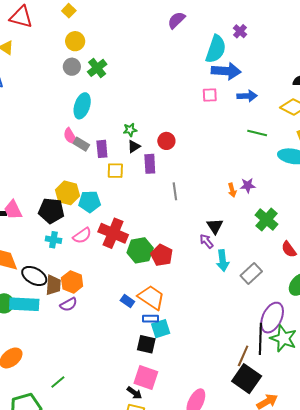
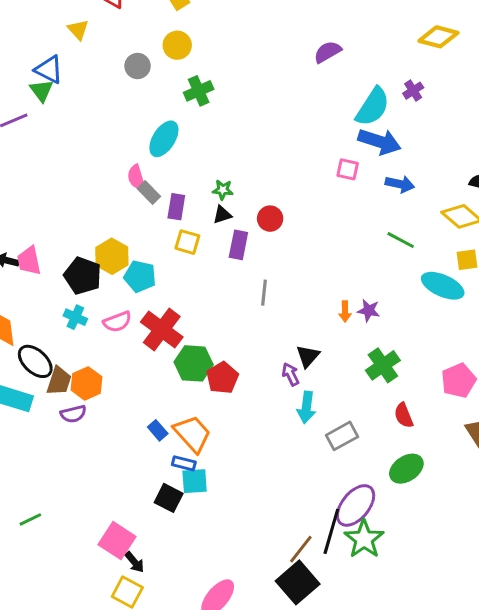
gray circle: (72, 67) -> (138, 66), moved
pink square: (146, 378) -> (117, 541), moved

